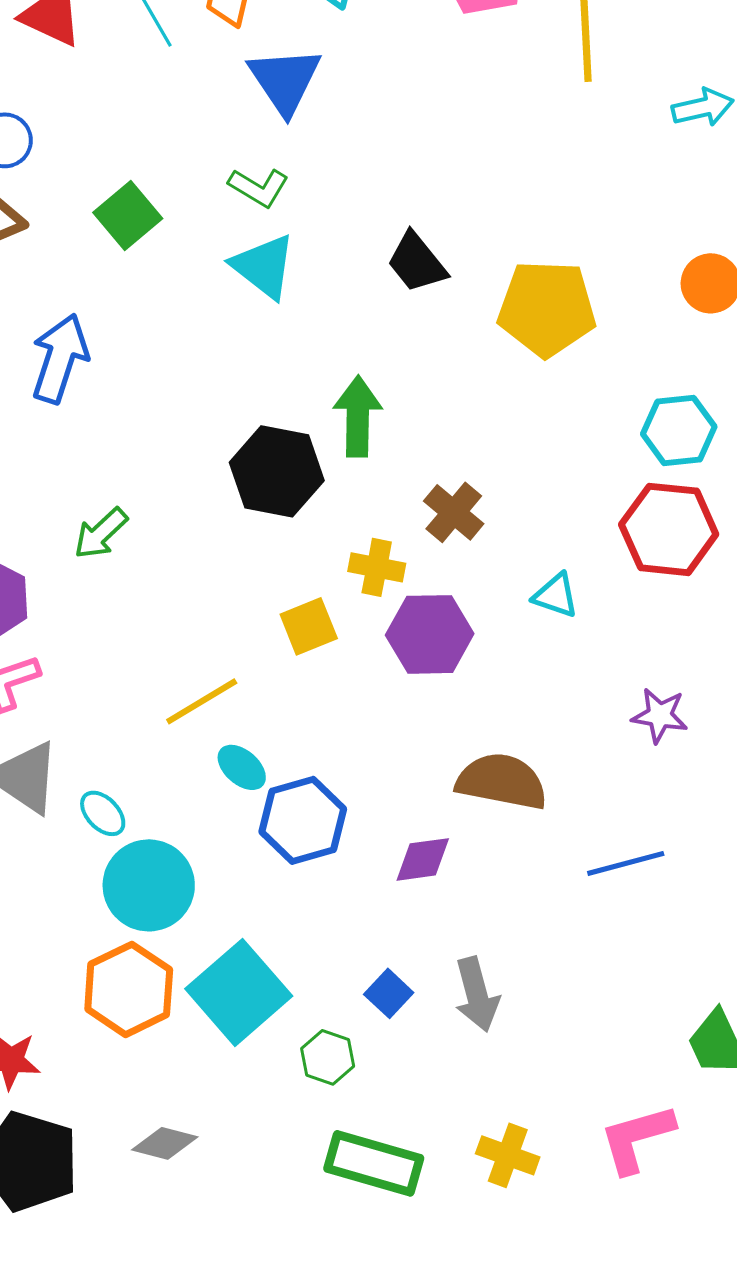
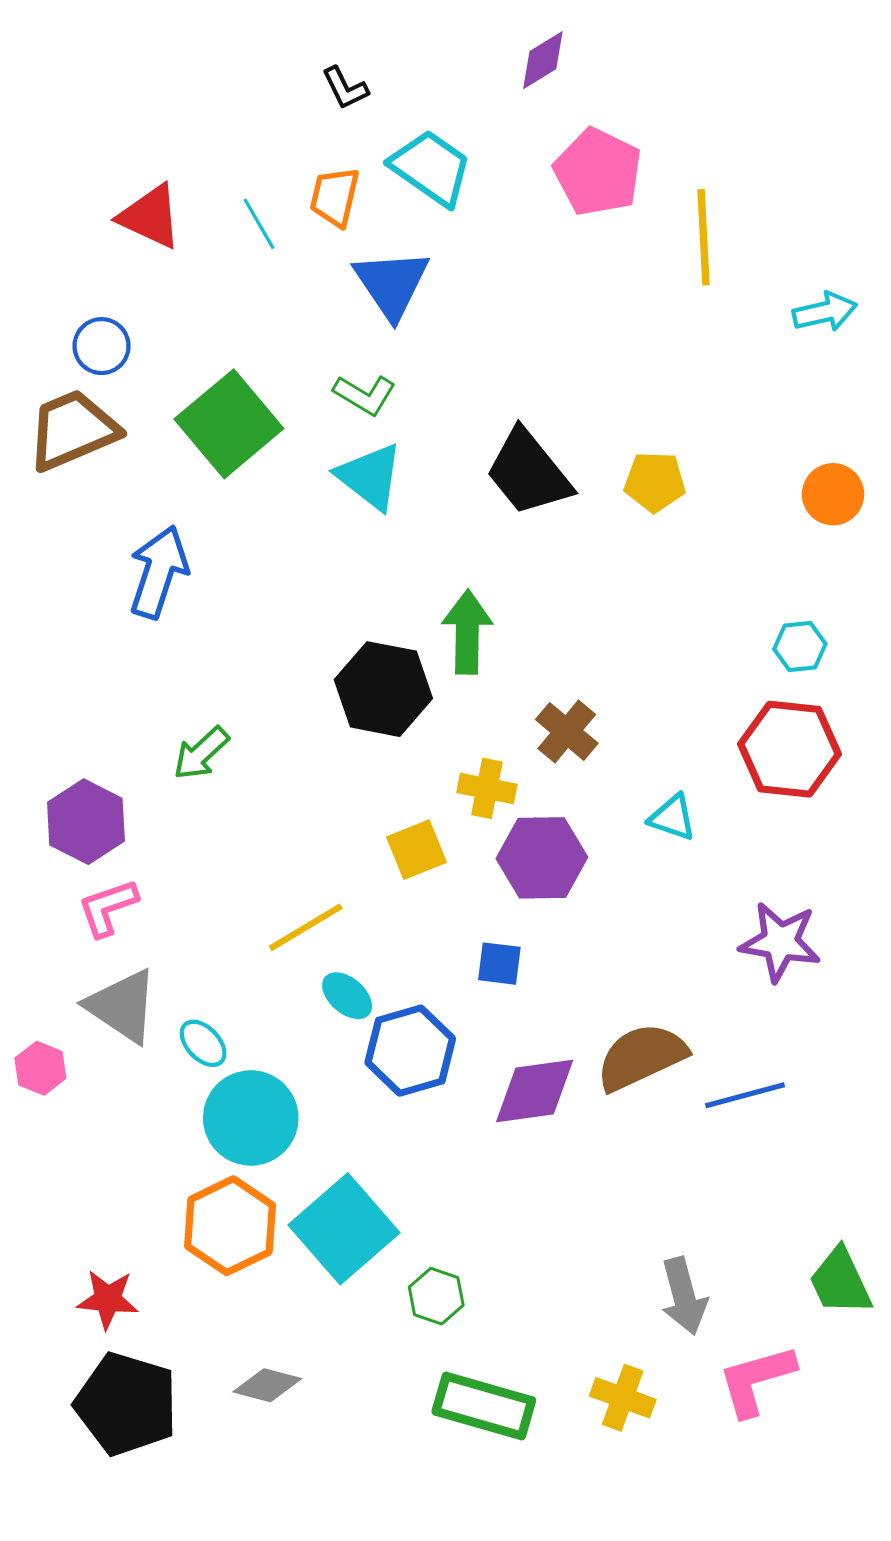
green square: (128, 215) -> (229, 424), size x1.5
black trapezoid: (417, 262) -> (528, 472), size x1.4
yellow pentagon: (547, 308) -> (655, 482), moved, size x0.6
cyan hexagon: (679, 430) -> (800, 647), size x0.7
purple star: (660, 715) -> (780, 942), size x1.4
brown semicircle: (502, 781) -> (641, 1057), moved, turned -36
purple diamond: (423, 859) -> (535, 1091), size x1.4
blue square: (389, 993) -> (499, 964), moved, turned -36
gray arrow: (477, 994) -> (684, 1296), moved

